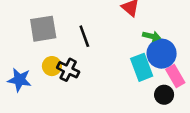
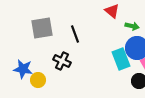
green arrow: (152, 36) -> (132, 26), moved
yellow circle: (52, 66) -> (38, 80), moved

